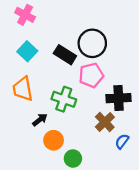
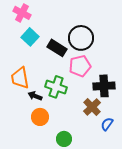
cyan square: (27, 51) -> (30, 37), moved
black arrow: (40, 120) -> (35, 96), moved, turned -120
orange circle: (54, 140) -> (40, 117), moved

